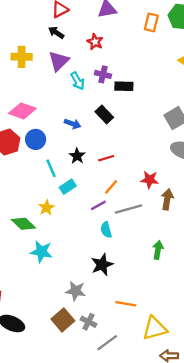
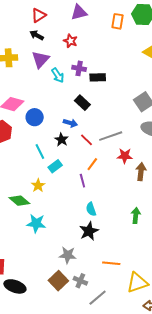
blue arrow: (73, 124) -> (70, 123), moved
blue circle: (36, 139) -> (35, 117), moved
red line: (106, 158) -> (86, 140), turned 64
purple line: (98, 205) -> (82, 181), turned -72
gray line: (129, 209) -> (111, 136), moved
cyan semicircle: (106, 230) -> (91, 209), moved

